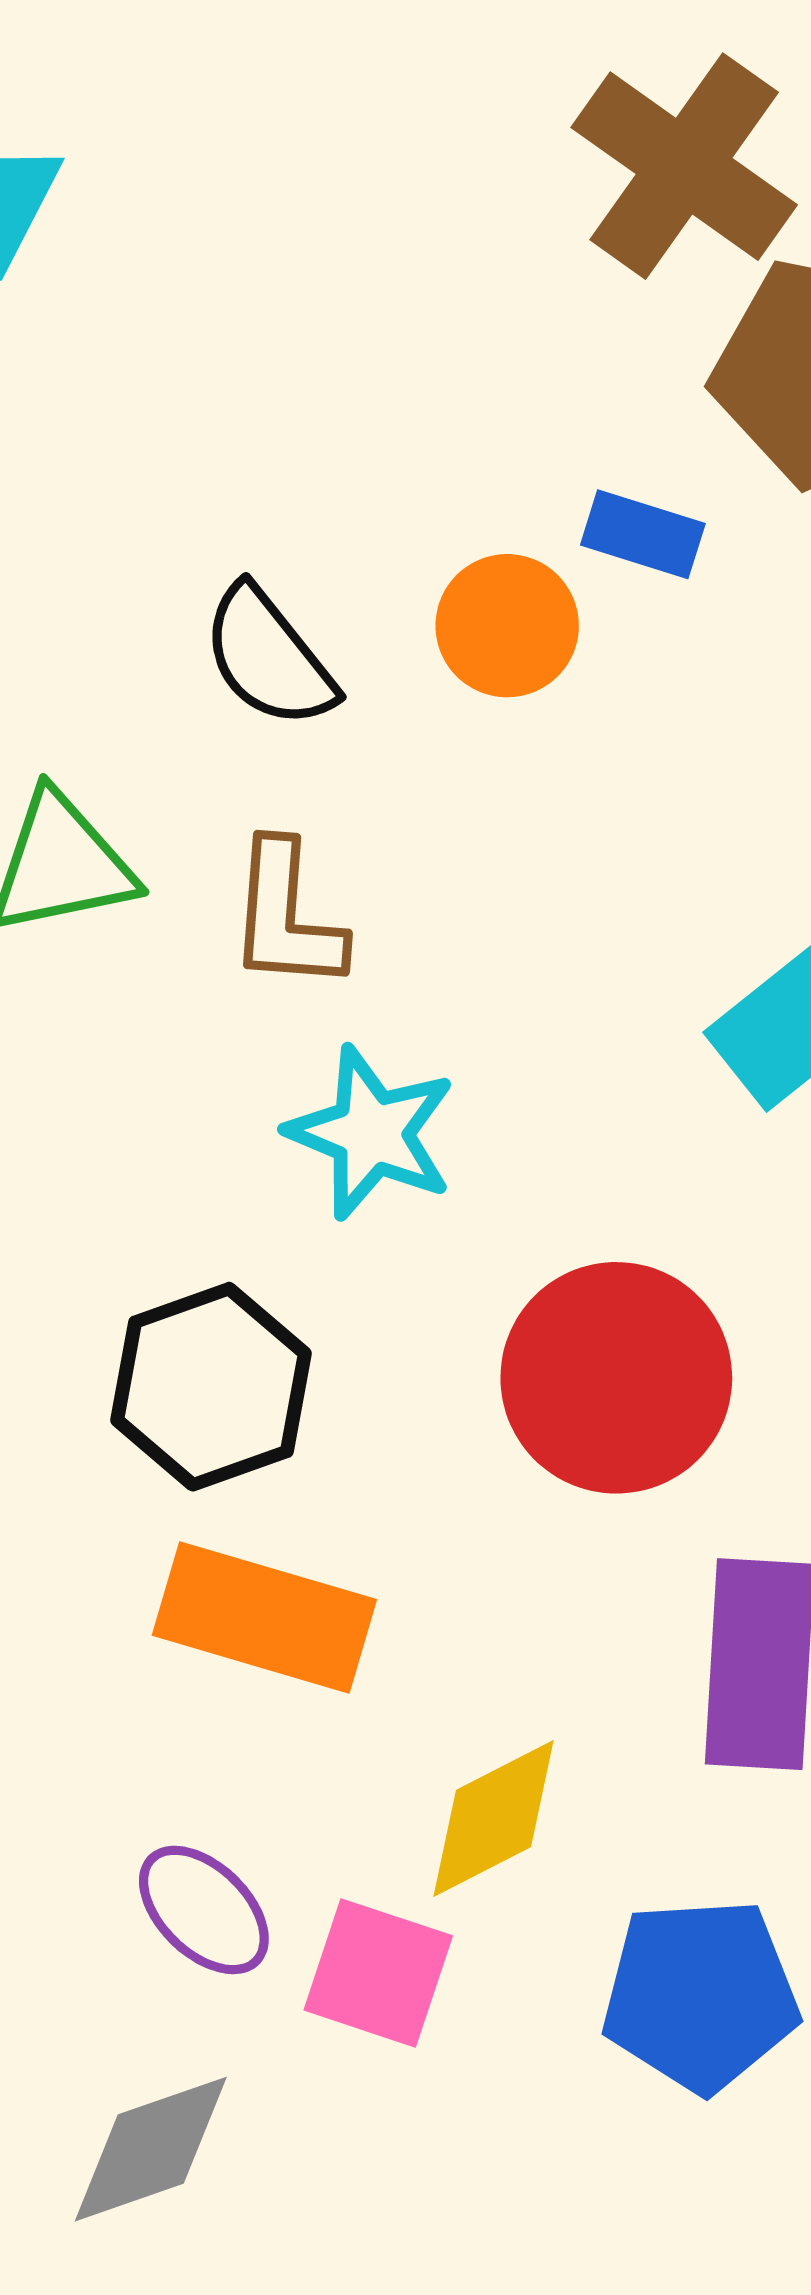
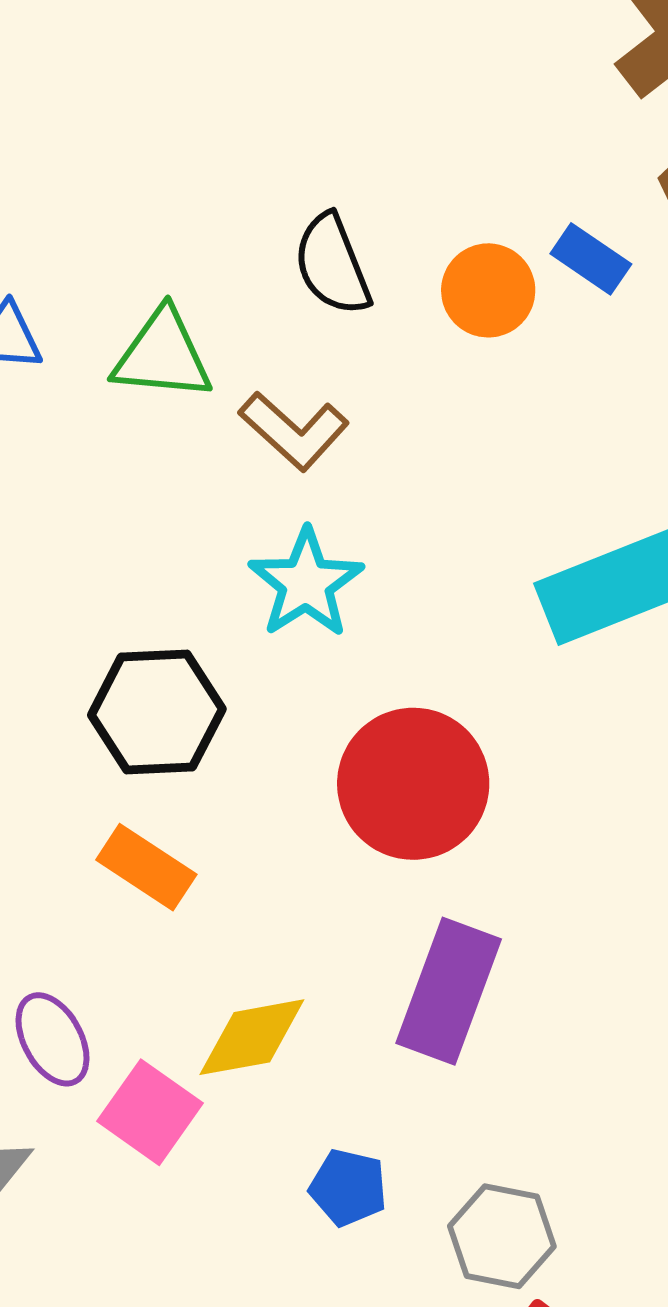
brown L-shape: (286, 916) -> (294, 431), turned -69
orange rectangle: (264, 1617) -> (146, 867), size x0.7
blue pentagon: (700, 1995) -> (348, 1188), size x0.6

